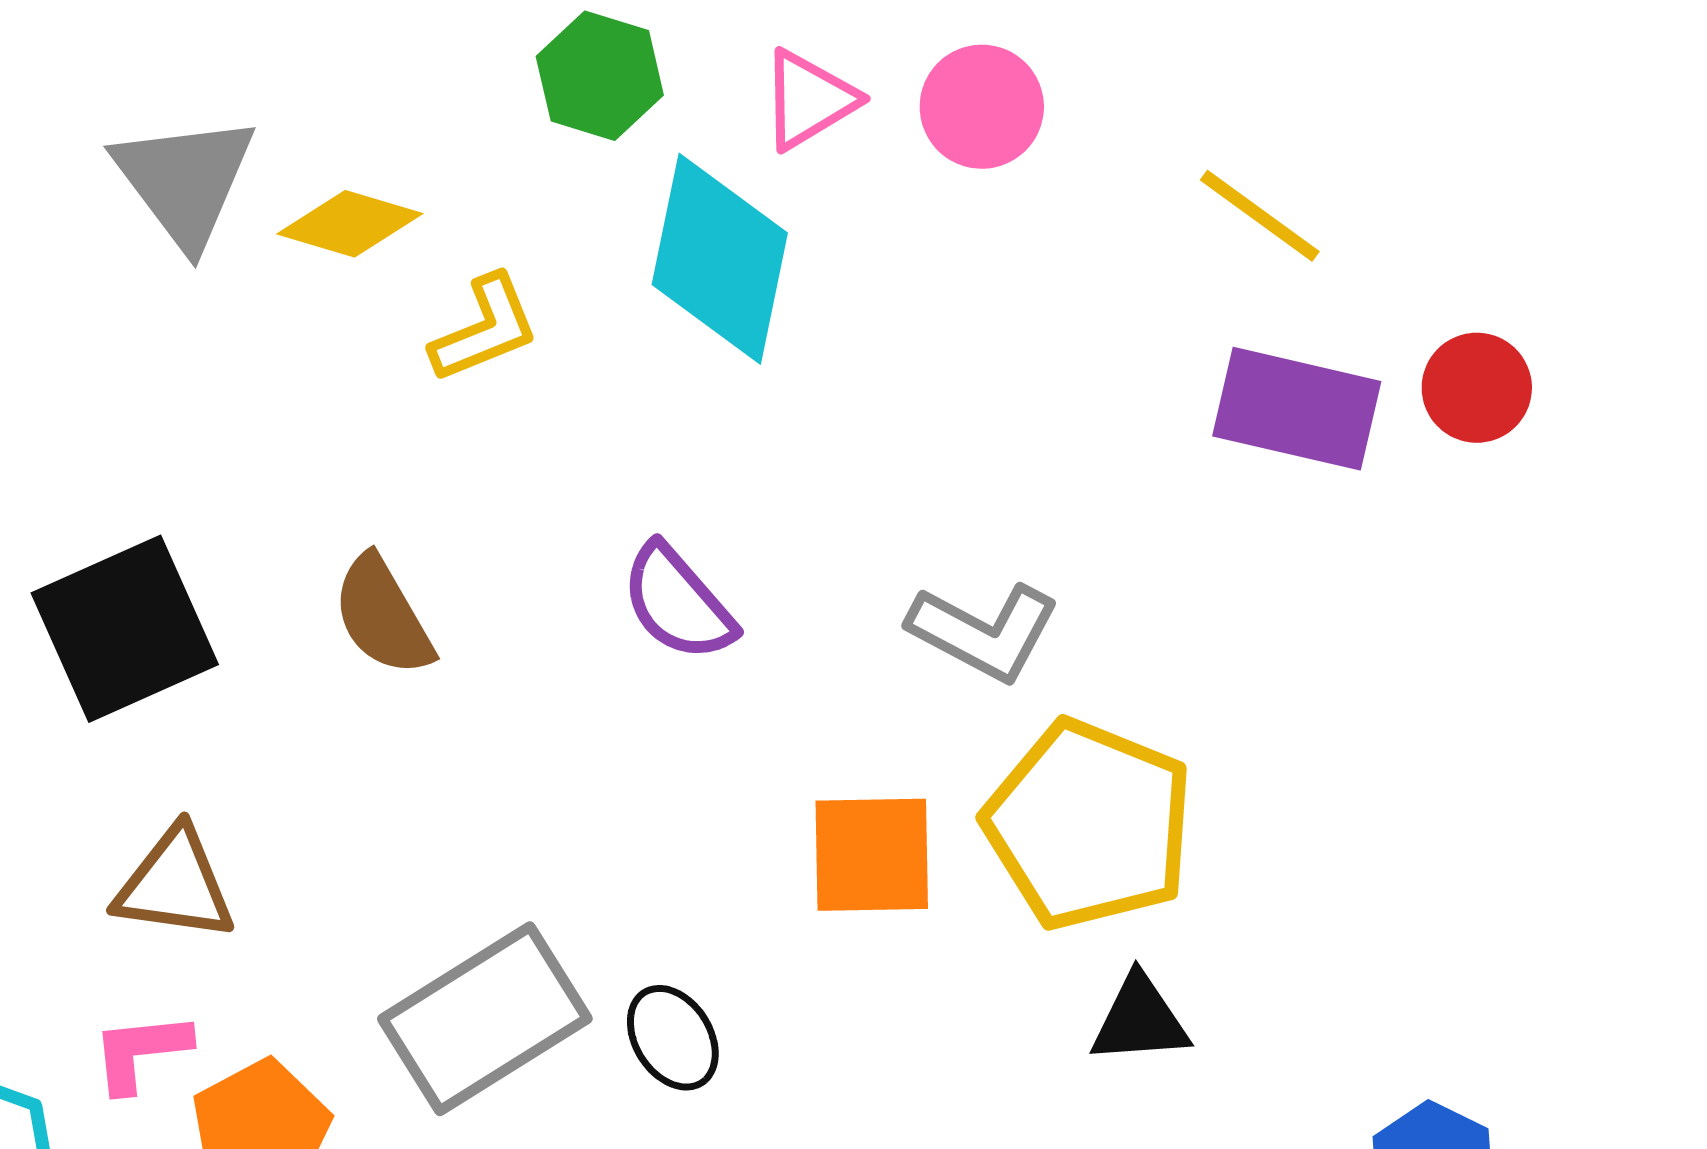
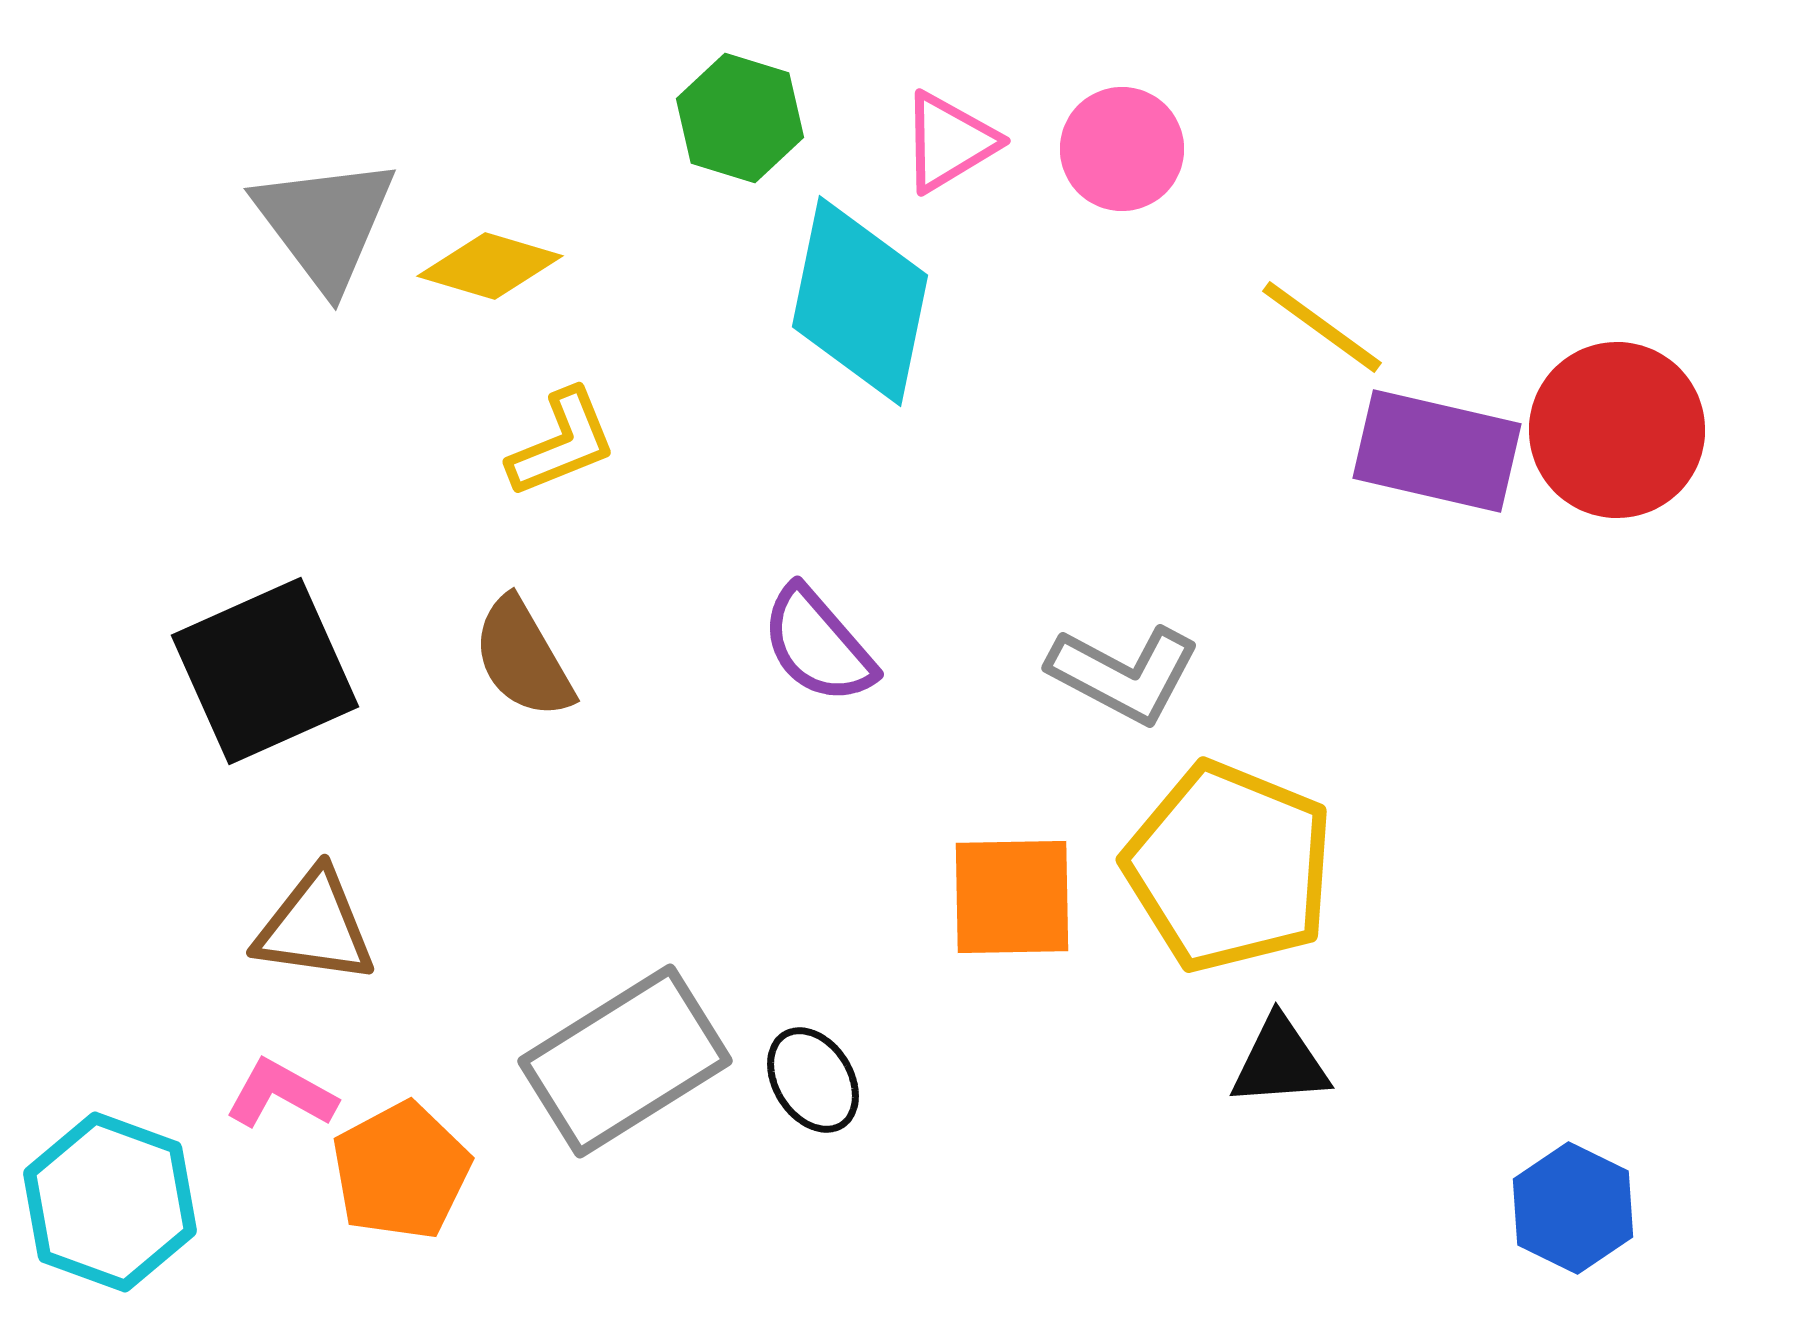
yellow line: (1260, 216) -> (1322, 327), moved
yellow L-shape: (485, 329) -> (562, 443), moved
red circle: (1477, 388) -> (1617, 430), size x1.6
pink L-shape: (141, 1052) -> (281, 1094), turned 35

